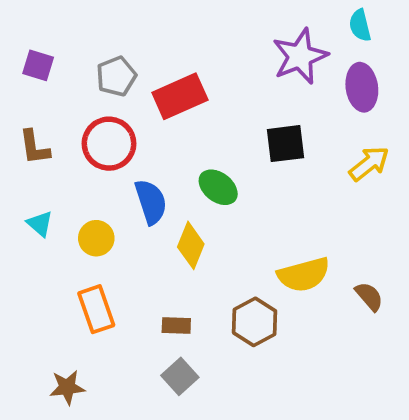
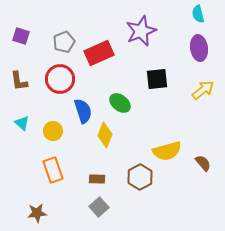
purple star: (300, 56) -> (141, 31), moved

